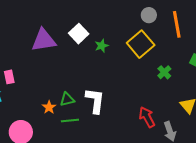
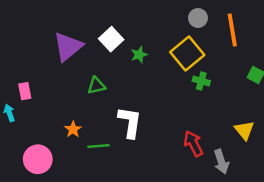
purple triangle: (44, 40) -> (68, 47), turned -32
green cross: (164, 72) -> (201, 81), moved, turned -32
green triangle: (67, 99) -> (96, 86), moved

